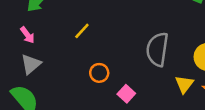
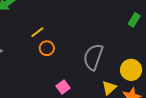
orange circle: (99, 73) -> (47, 48), moved

